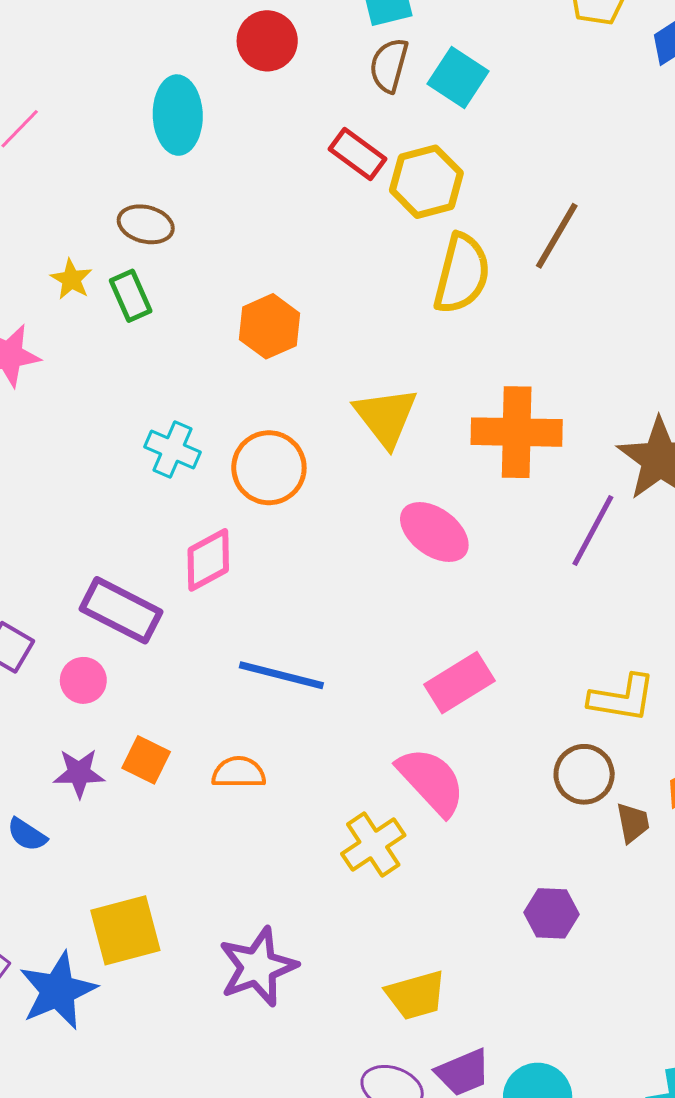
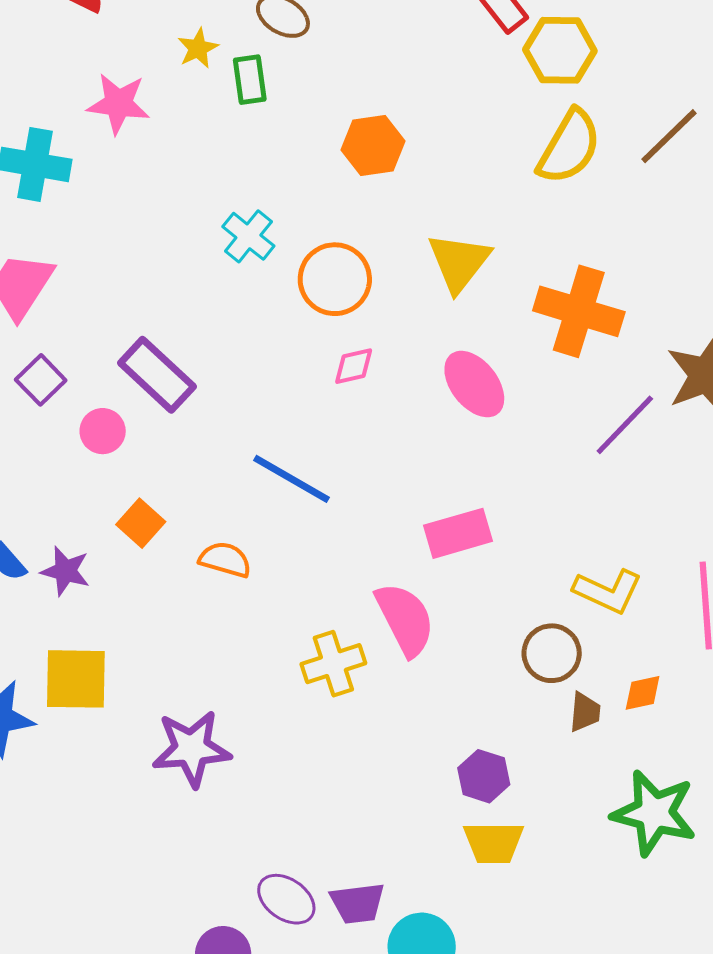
pink diamond: (208, 560) -> (354, 366), moved, size x0.7
purple star: (79, 773) -> (65, 571), moved
yellow trapezoid: (416, 995) -> (494, 843), moved

